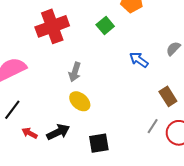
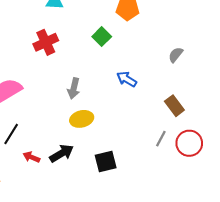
red cross: (52, 26) -> (46, 42), size x0.7
blue arrow: (139, 60) -> (127, 79), moved
yellow ellipse: (80, 101) -> (82, 119), turned -50

